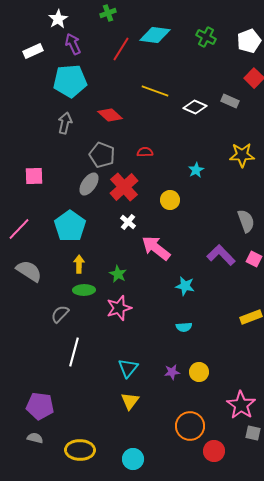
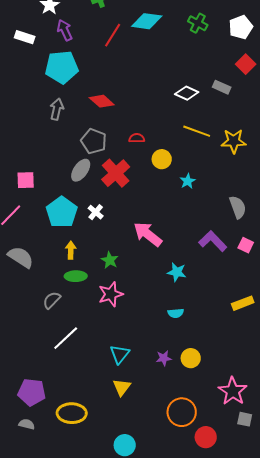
white rectangle: (33, 51) -> (25, 37), turned 42
yellow line: (155, 91) -> (197, 131), moved
cyan star: (196, 170) -> (188, 181), moved
pink square: (34, 176) -> (26, 180), moved
yellow circle: (170, 200) -> (162, 159), moved
white cross: (128, 222) -> (96, 212), moved
white line: (74, 352) -> (66, 338), turned 32
yellow ellipse: (80, 450) -> (72, 413), moved

